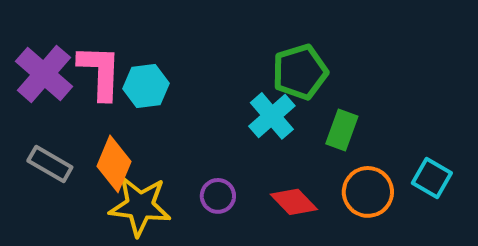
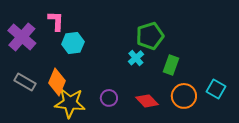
pink L-shape: (100, 72) -> (56, 21), moved, size x0.7
cyan cross: (272, 116) -> (136, 58), size x0.7

